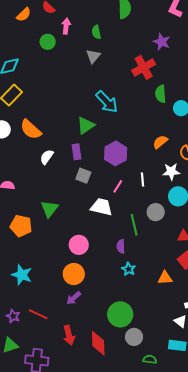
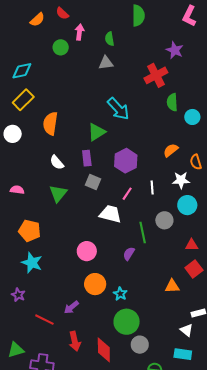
gray triangle: (93, 56) -> (106, 63), turned 42
orange semicircle: (31, 129) -> (50, 123), moved, turned 55
white semicircle: (47, 157) -> (57, 162), turned -77
green triangle: (49, 209) -> (58, 193), moved
purple semicircle: (121, 246) -> (129, 254), turned 32
cyan star: (129, 269) -> (120, 294), moved
orange circle: (74, 274) -> (95, 284), moved
cyan star: (22, 275) -> (32, 263), moved
purple arrow: (74, 298) -> (71, 307), moved
purple star: (13, 316) -> (18, 295), moved

